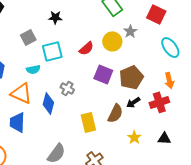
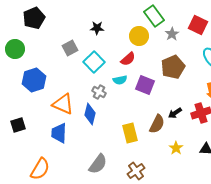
gray star: (130, 31) -> (172, 34), moved
yellow circle: (112, 41) -> (139, 36), moved
cyan square: (52, 51) -> (94, 62), turned -30
cyan semicircle: (33, 69) -> (120, 80), moved
brown pentagon: (131, 77) -> (173, 67), moved
gray cross: (67, 88) -> (99, 92), moved

